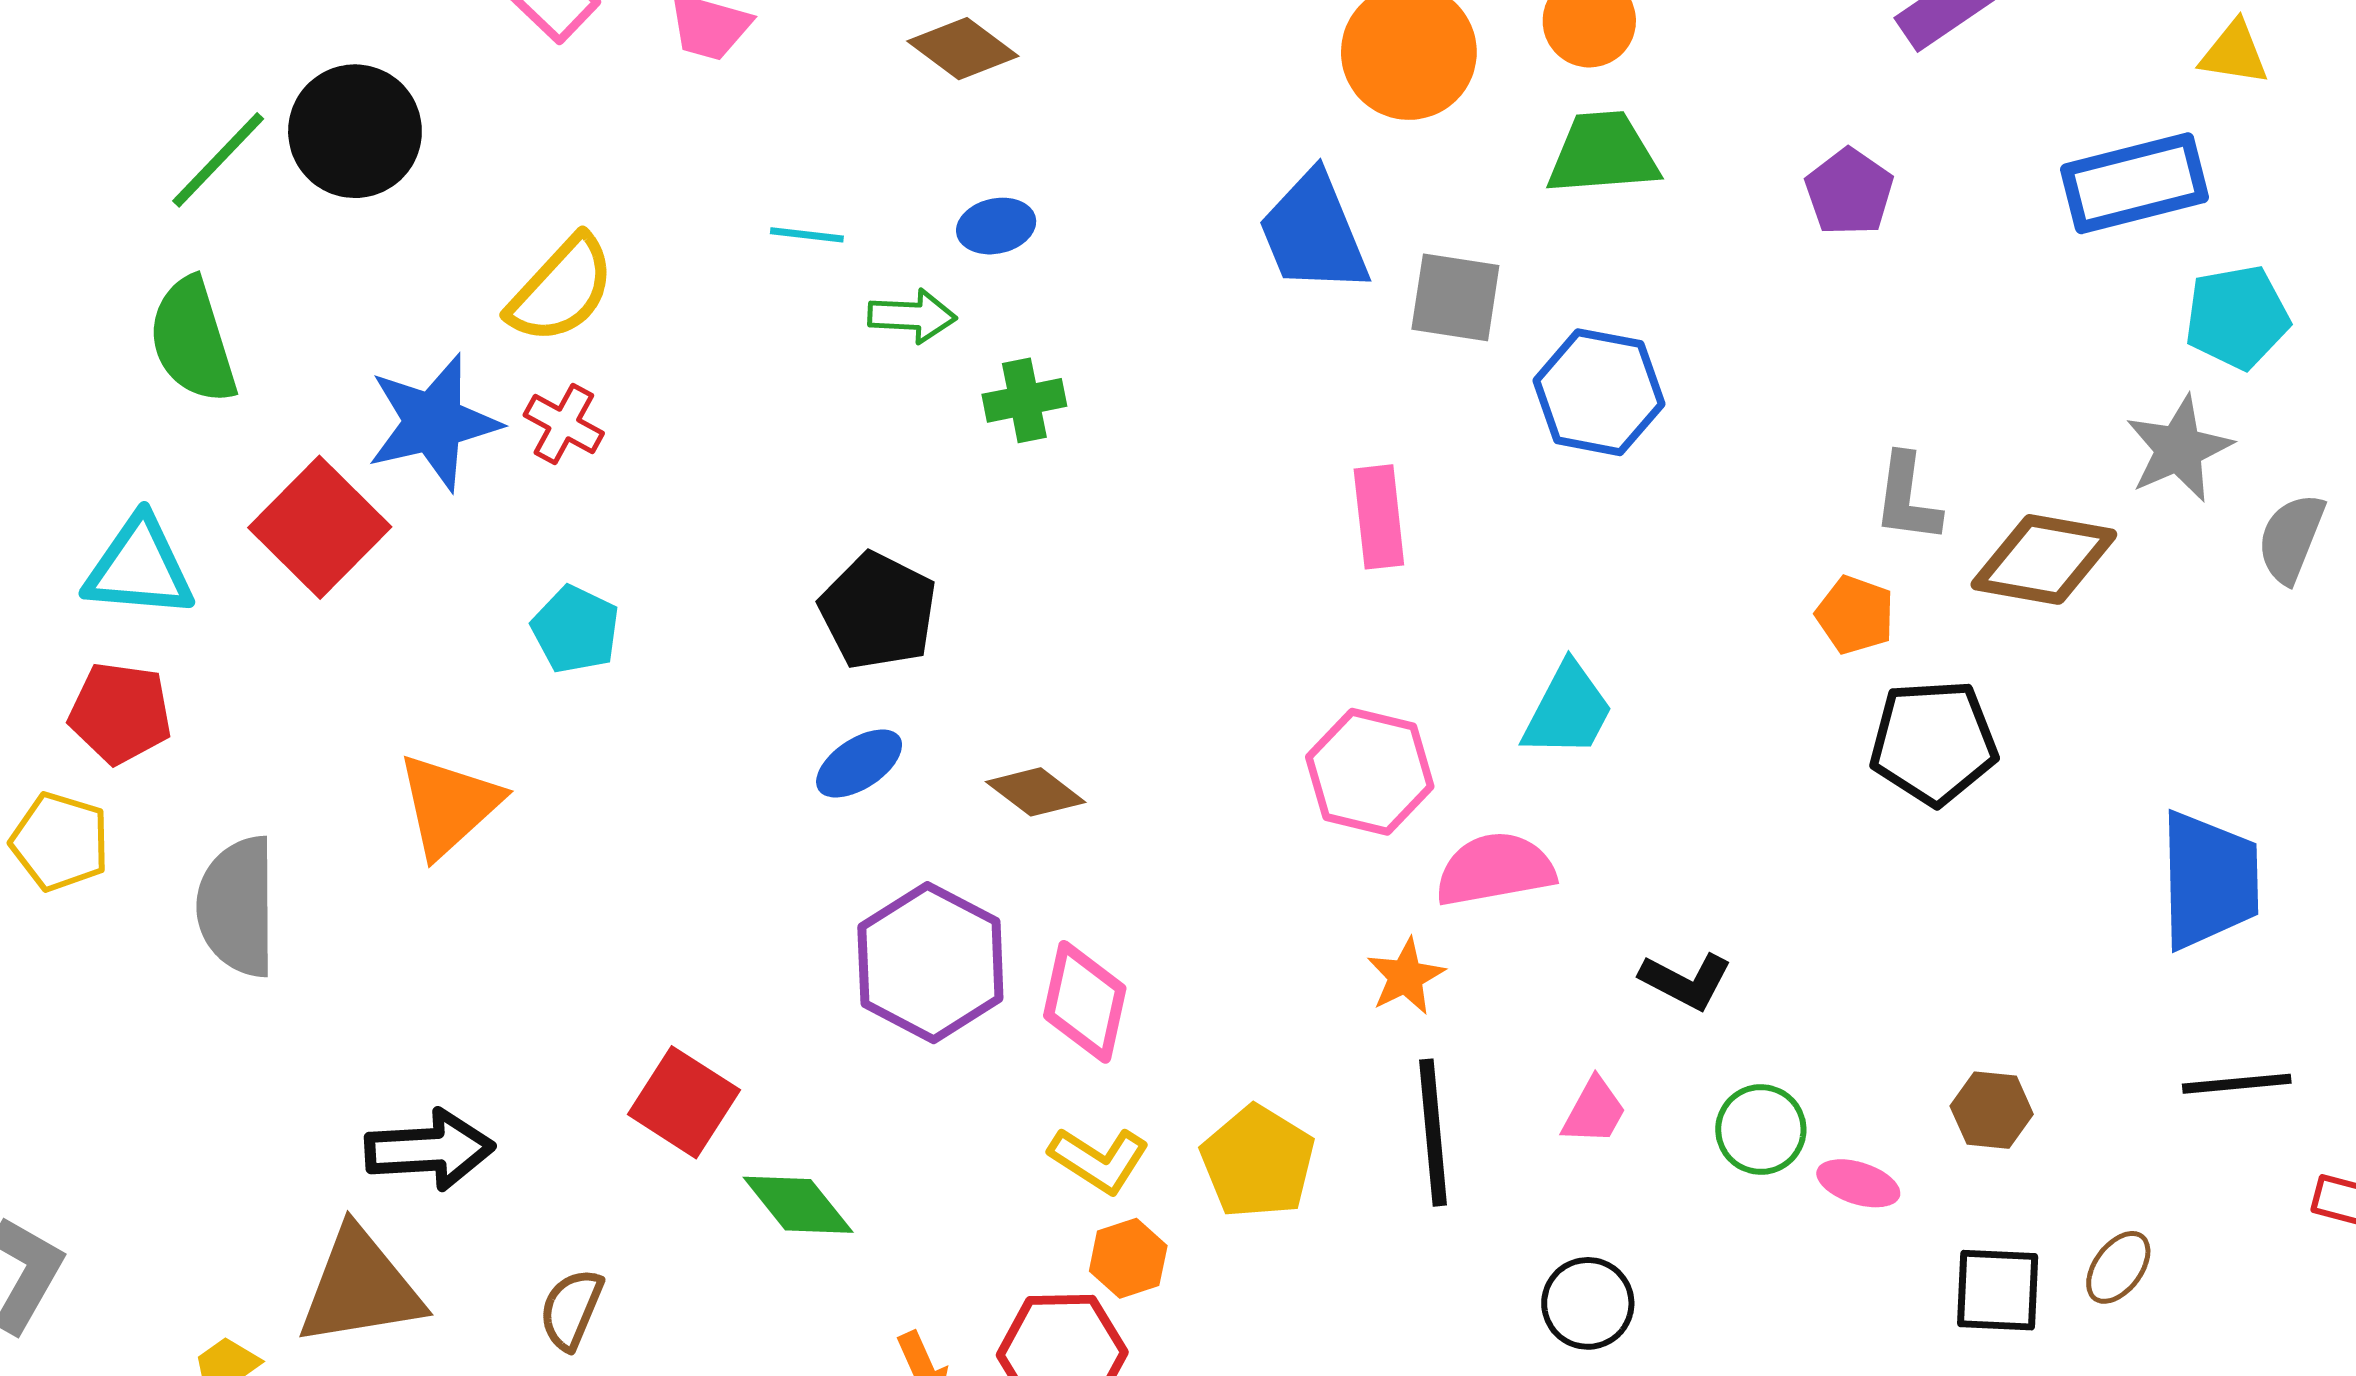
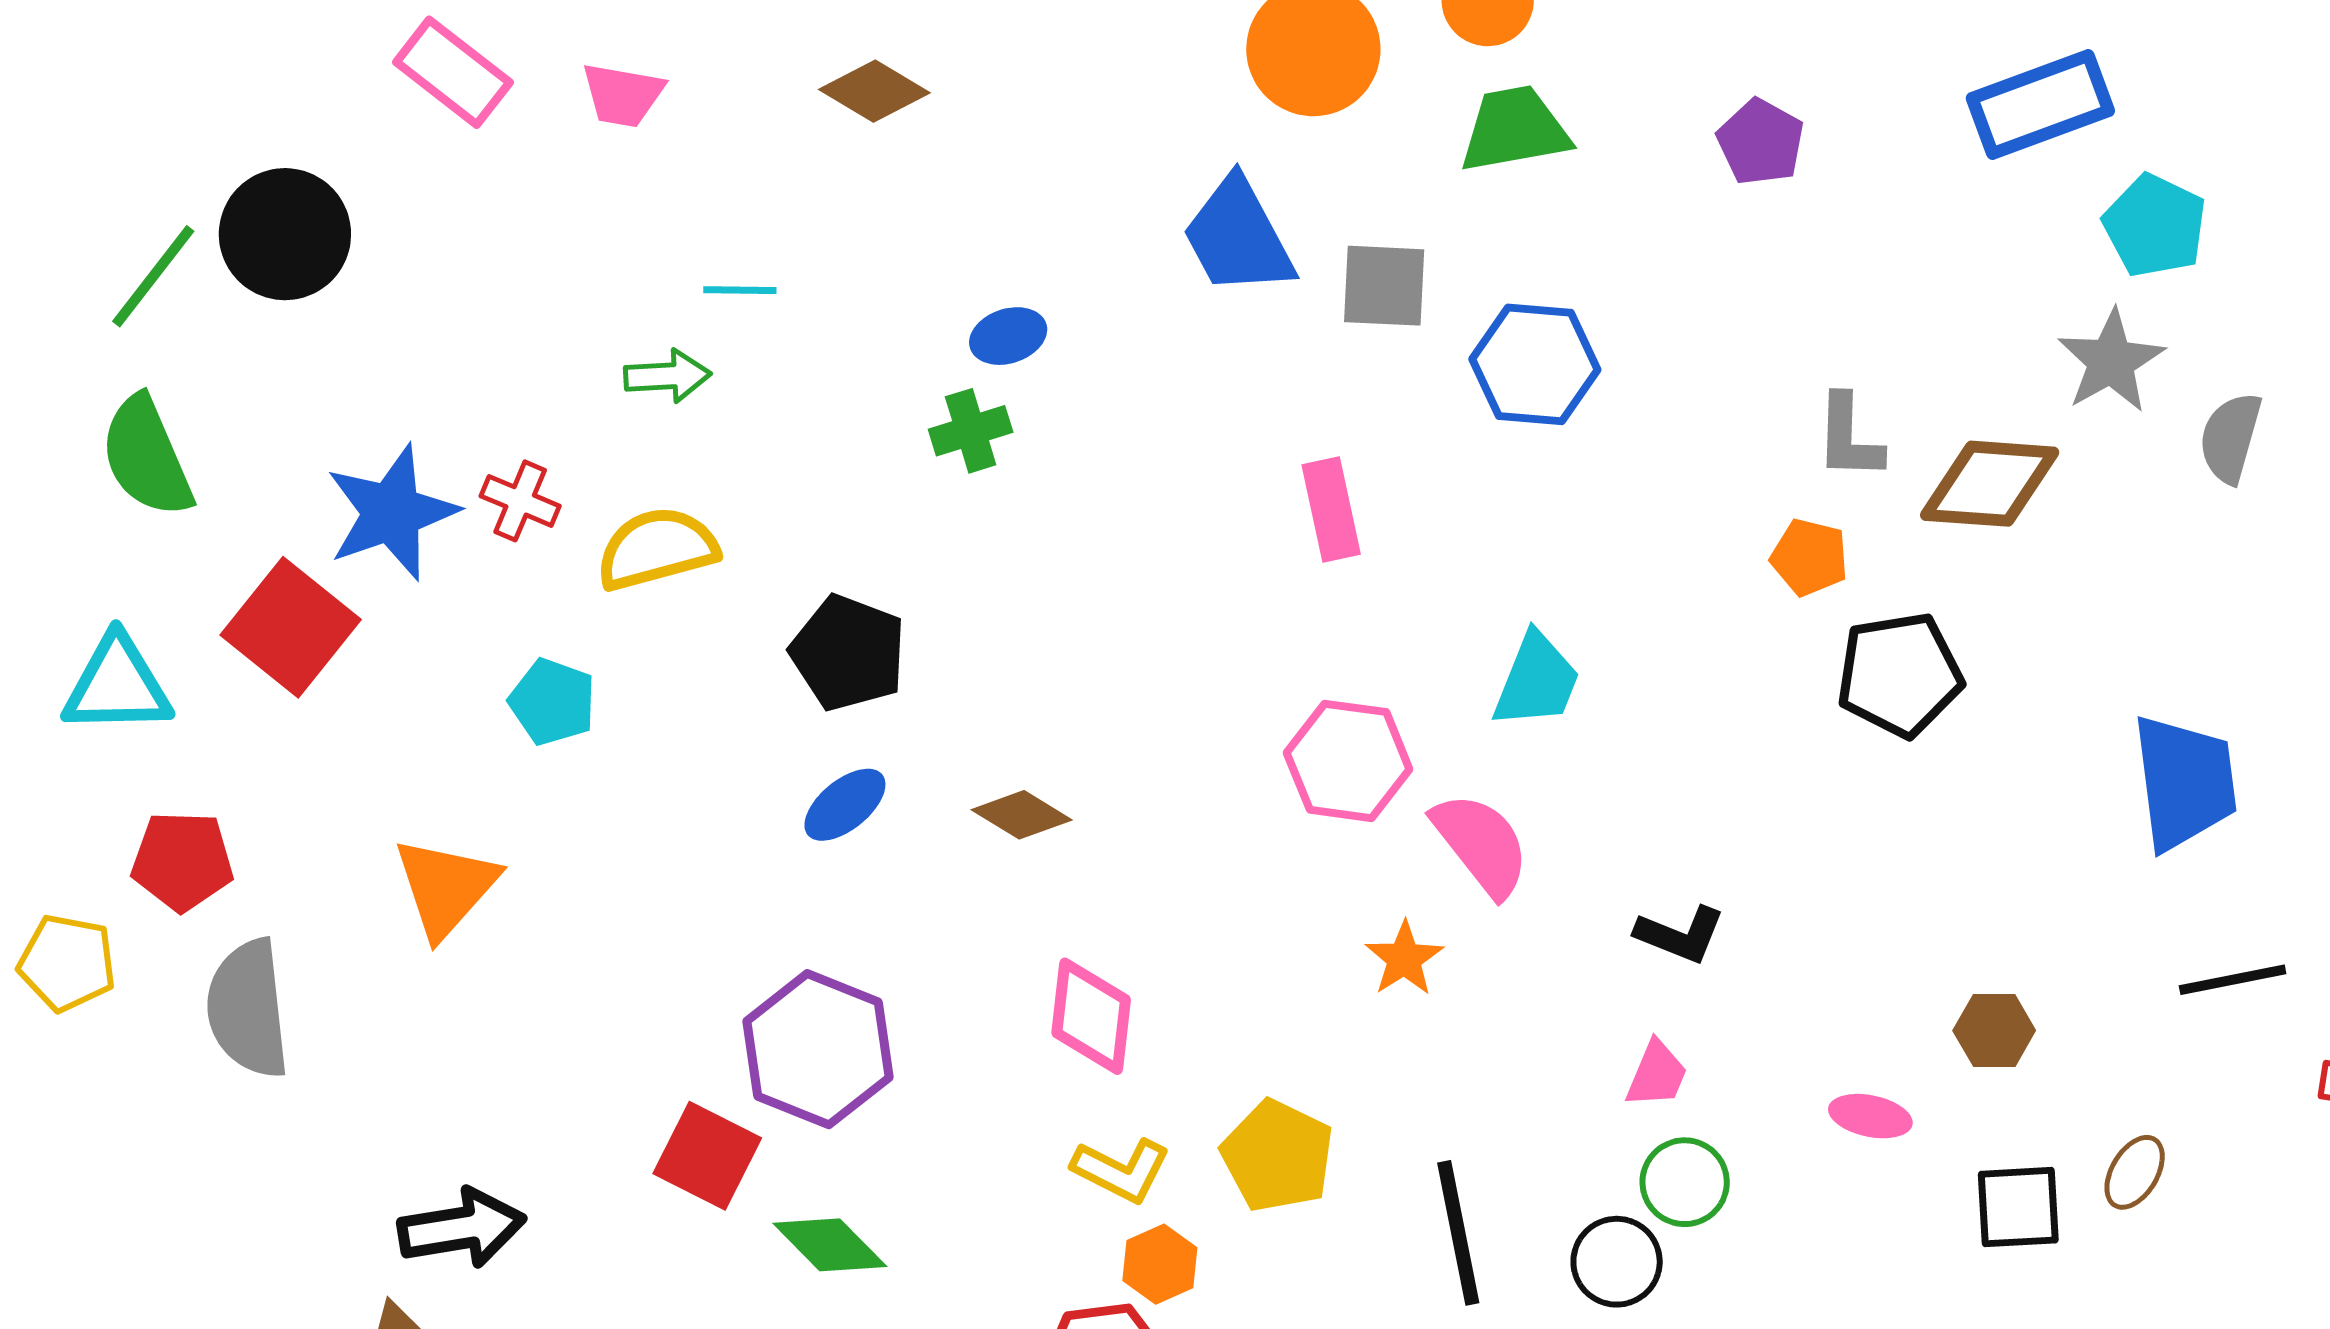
blue ellipse: (996, 226) -> (1008, 336), moved
yellow semicircle: (561, 289) -> (657, 549), moved, turned -142
green arrow: (912, 316) -> (667, 376), moved
cyan pentagon: (2237, 317) -> (2155, 226), turned -30
red pentagon: (120, 713) -> (182, 861), moved
pink semicircle: (1495, 869) -> (1481, 844), turned 68
purple hexagon: (930, 963) -> (818, 1049), moved
pink trapezoid: (1594, 1111) -> (1657, 1074), moved
green circle: (1761, 1130) -> (1685, 1182), moved
black line: (1433, 1133) -> (1458, 1233), moved

